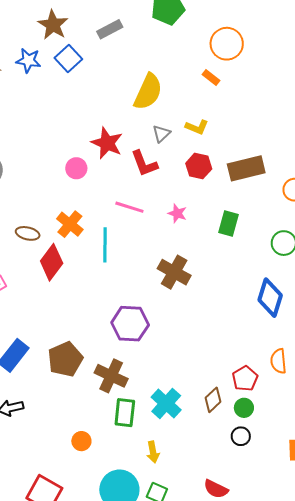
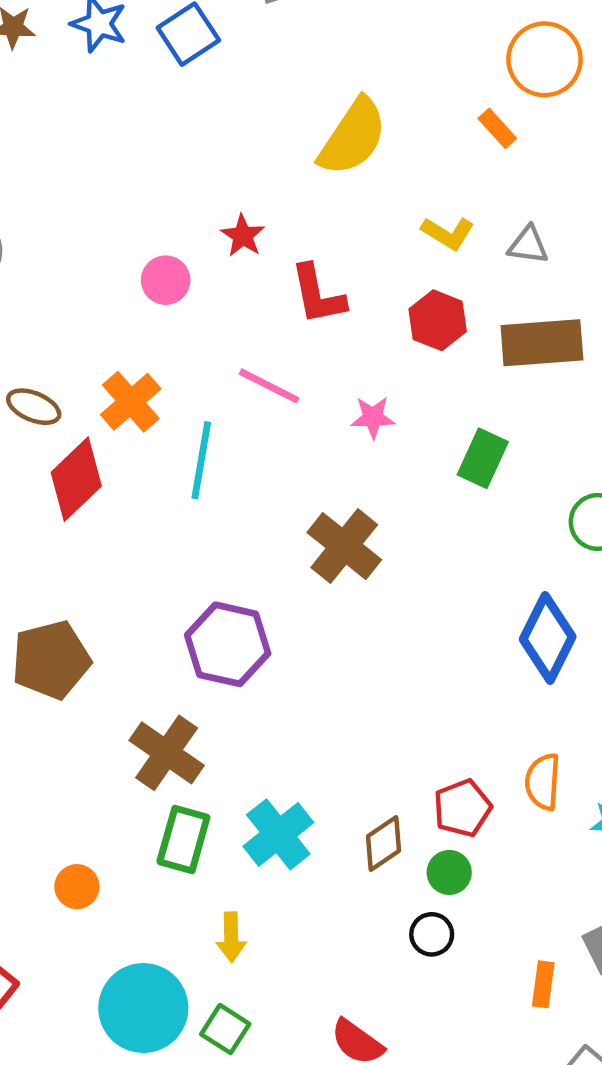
gray triangle: (161, 134) -> (528, 245), moved, turned 42
red star: (107, 143) -> (243, 236), size x0.6
pink star: (177, 213) -> (373, 417), turned -30
brown pentagon: (65, 359) -> (51, 660), moved

